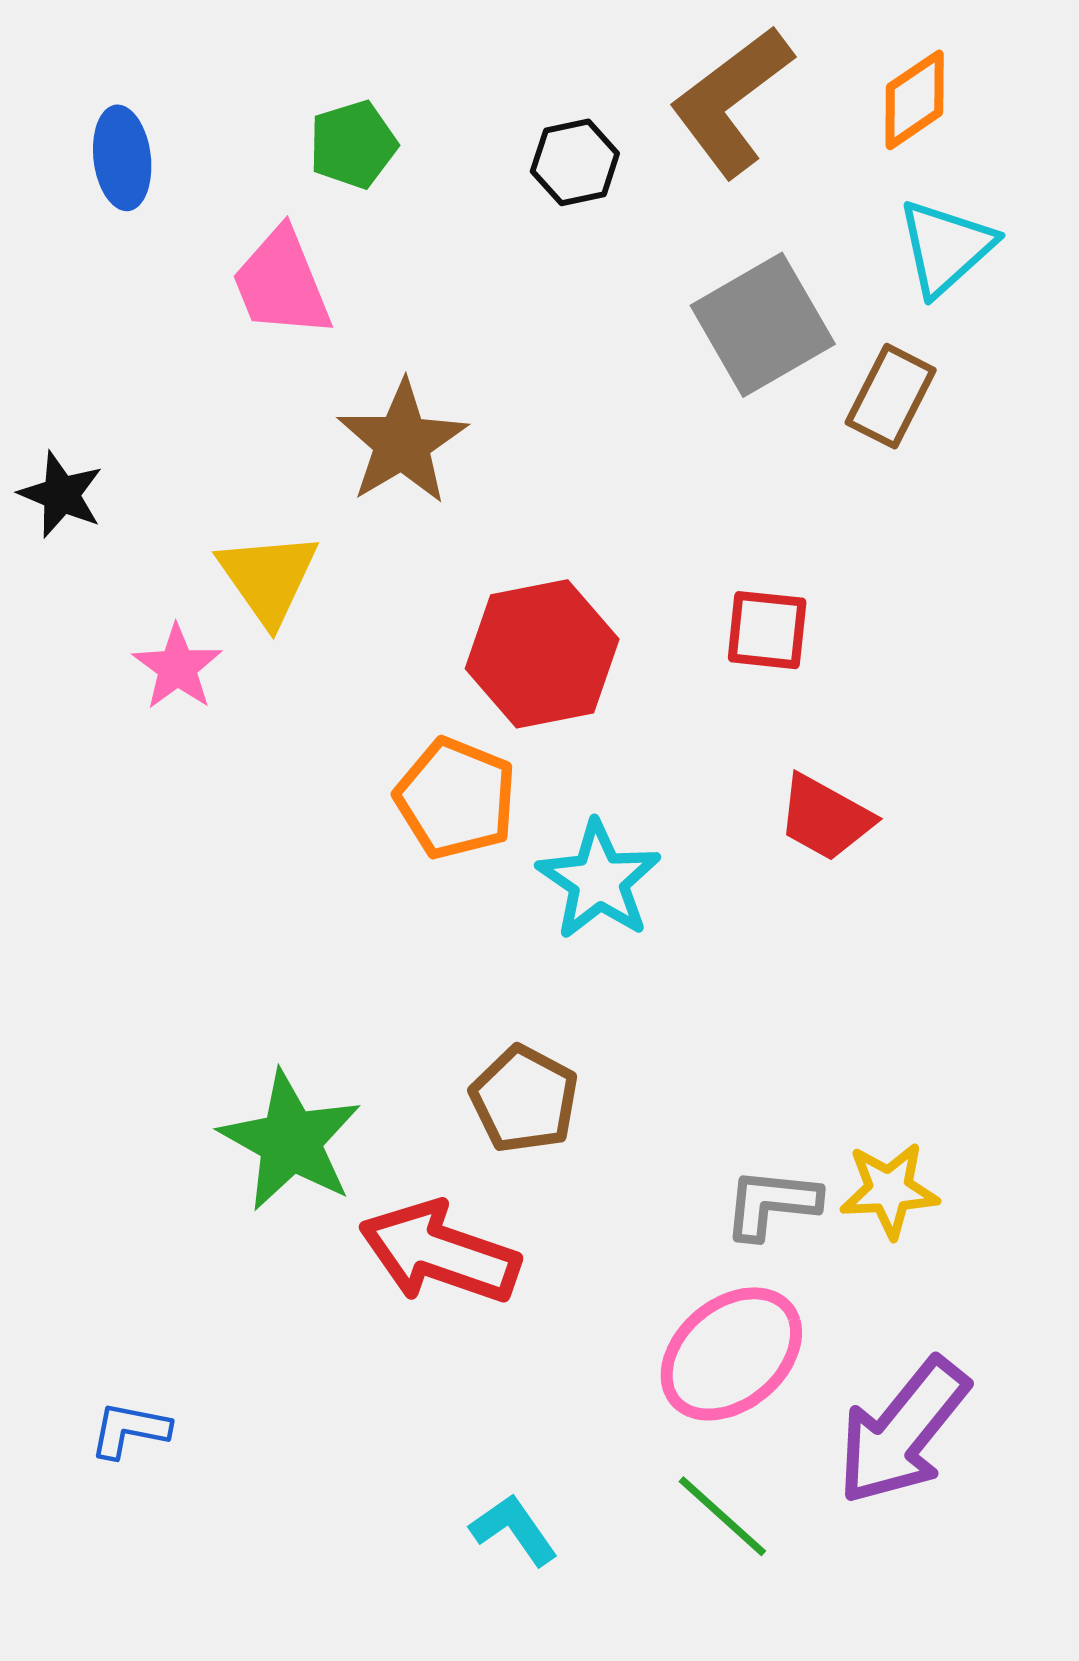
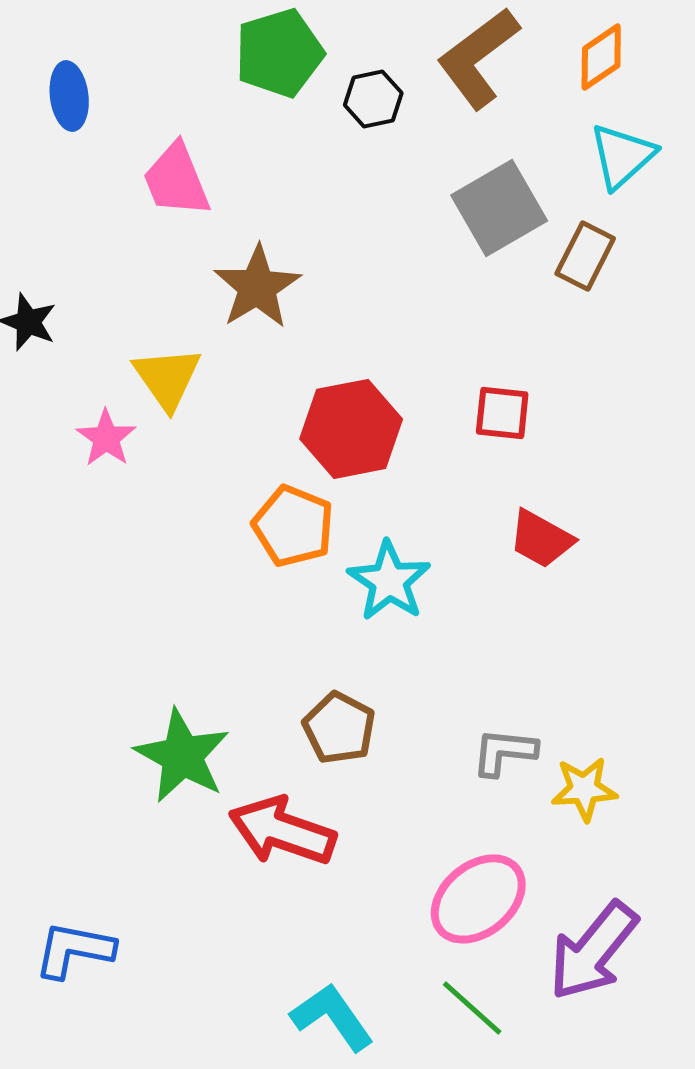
green pentagon: (353, 144) -> (279, 53), moved, size x1.5
gray L-shape: (772, 1204) -> (504, 752), moved
blue L-shape: (130, 1430) -> (74, 950), size x1.5
cyan L-shape: (514, 1530) -> (332, 1017), size x1.4

